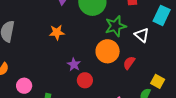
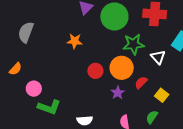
purple star: (74, 64) -> (118, 93), moved
red circle: (85, 80) -> (95, 71), moved
yellow square: (158, 81) -> (162, 95), moved

